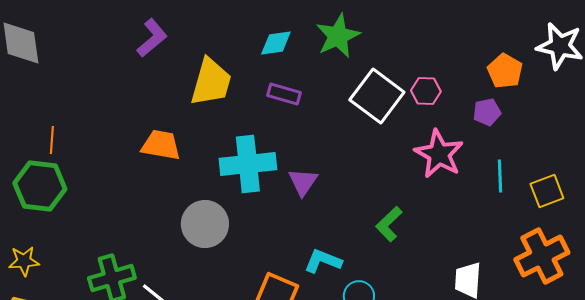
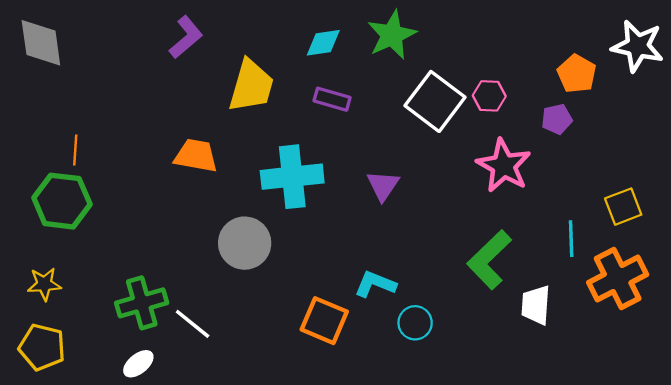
cyan line: (500, 176) -> (571, 239), moved
purple triangle: (303, 182) -> (383, 186), moved
green L-shape: (389, 224) -> (489, 260), moved, size x1.5

